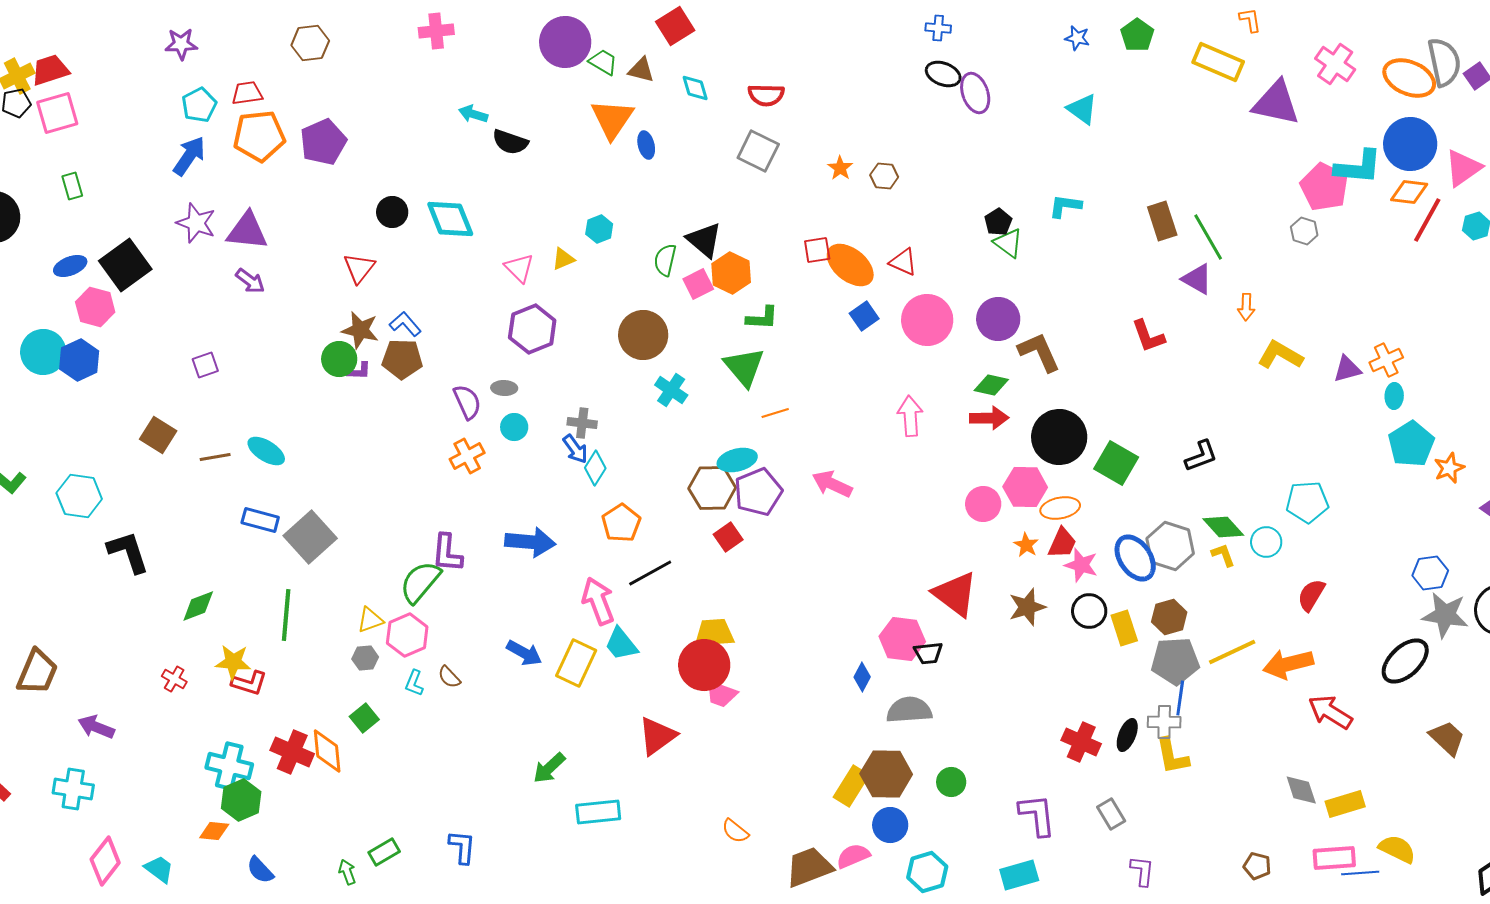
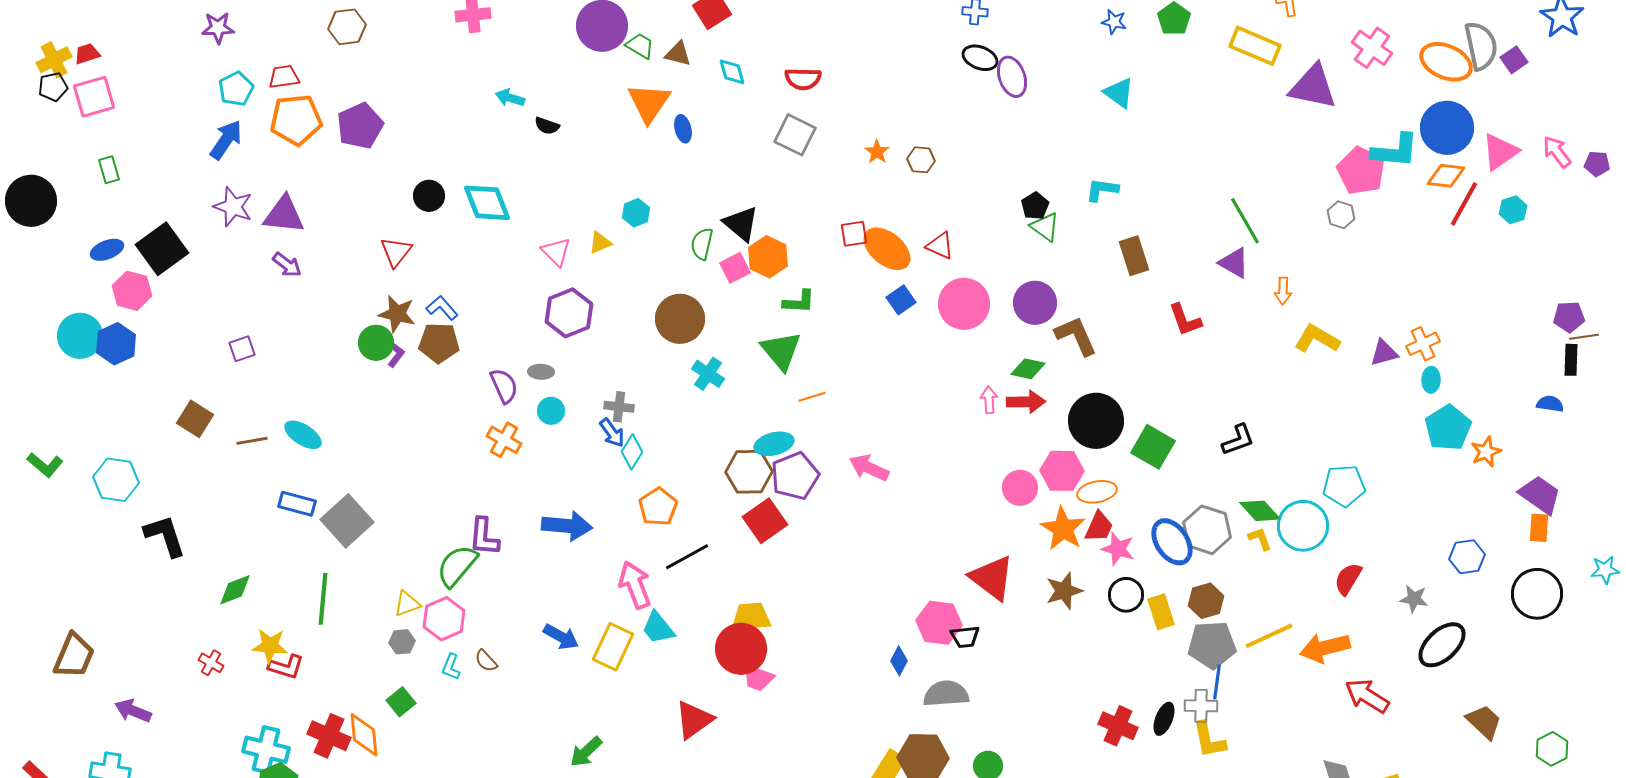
red trapezoid: (50, 70) -> (87, 54), size x0.7
black semicircle: (510, 142) -> (547, 126), size x0.7
brown rectangle: (1162, 221) -> (1134, 256), moved
purple L-shape: (359, 371) -> (396, 355), turned -55
pink arrow: (910, 416) -> (989, 400), moved, size x0.7
orange cross: (467, 456) -> (504, 440), turned -32
red square: (728, 537) -> (765, 521), size x1.5
cyan circle: (1266, 542) -> (1303, 526), size x1.6
orange star: (1026, 545) -> (1063, 529), size x1.8
gray star: (1445, 615) -> (1414, 599), moved, size x0.6

